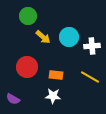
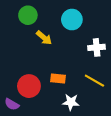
cyan circle: (69, 37) -> (72, 20), moved
red circle: (27, 67) -> (29, 86), moved
white star: (53, 96) -> (71, 102), moved

